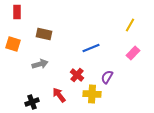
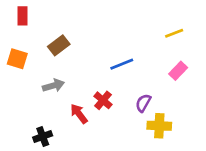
yellow line: (130, 25) -> (174, 33), turned 40
brown rectangle: (44, 34) -> (59, 45), turned -49
yellow cross: (92, 94) -> (159, 126), moved
red arrow: (59, 95) -> (79, 114), moved

